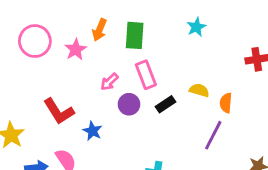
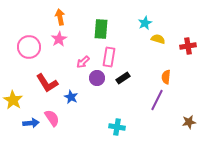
orange arrow: (99, 30) -> (60, 17), moved, turned 147
pink circle: (35, 41) -> (29, 47), moved
pink rectangle: (146, 75) -> (109, 57), turned 30
yellow semicircle: (199, 90) -> (158, 39), moved

